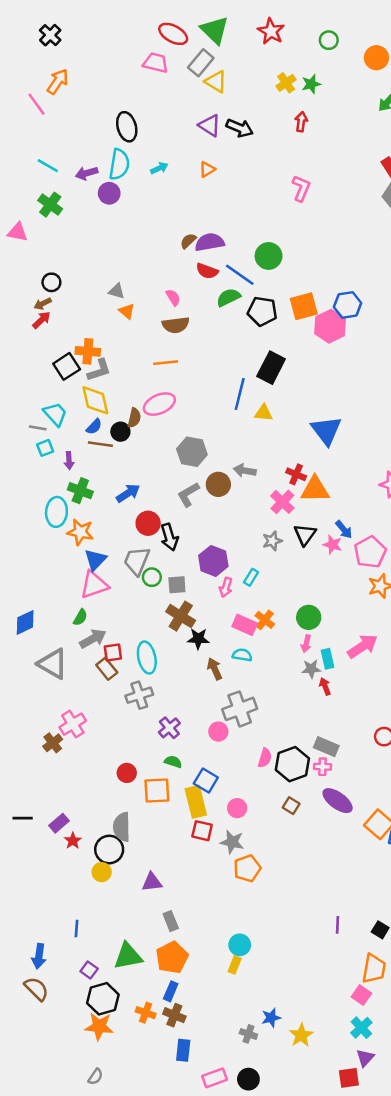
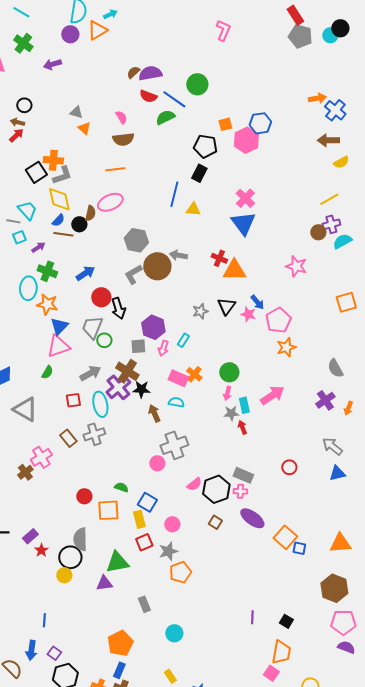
orange triangle: (207, 169) -> (97, 30), moved, size x1.5
purple arrow: (87, 173) -> (52, 64), moved
brown arrow: (43, 304) -> (17, 122), turned 40
orange square: (304, 306) -> (225, 124), size x0.6
black pentagon: (262, 311) -> (205, 146), moved
black rectangle: (271, 368) -> (199, 173), size x0.7
purple arrow: (69, 461) -> (38, 247), turned -120
brown circle: (218, 484) -> (157, 266), size x1.4
pink cross: (282, 502) -> (245, 198), moved
gray square: (177, 585) -> (138, 346), moved
gray arrow: (93, 639) -> (90, 373), moved
brown rectangle: (107, 669) -> (68, 438), moved
purple cross: (169, 728) -> (118, 387), moved, size x1.4
pink semicircle: (265, 758) -> (194, 484), turned 35
yellow rectangle: (196, 802) -> (139, 519), size x0.7
red square: (202, 831) -> (144, 542), turned -36
gray star: (232, 842) -> (168, 551), turned -30
gray rectangle: (171, 921) -> (144, 604), moved
blue arrow: (39, 956) -> (31, 650), moved
green triangle: (128, 956) -> (117, 562), moved
yellow rectangle: (235, 965) -> (170, 676), moved, turned -56

